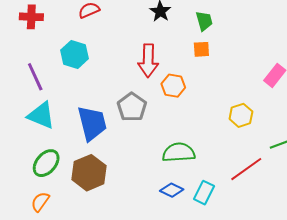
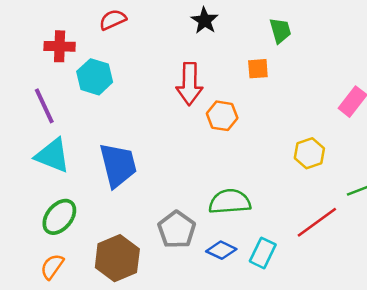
red cross: (31, 17) -> (60, 46), moved
green trapezoid: (204, 21) -> (280, 31), moved
gray pentagon: (132, 107) -> (177, 230), moved
brown hexagon: (89, 173) -> (117, 258), moved

